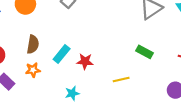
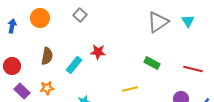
red star: (85, 61) -> (98, 52), moved
orange star: (33, 70) -> (47, 88), moved

